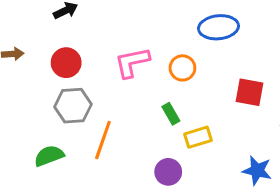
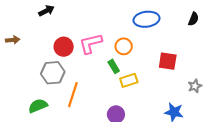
red circle: (66, 63) -> (64, 47), moved
green rectangle: (171, 114) -> (114, 66), moved
yellow rectangle: (198, 137) -> (129, 80), moved

